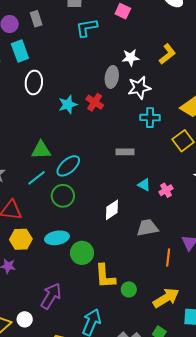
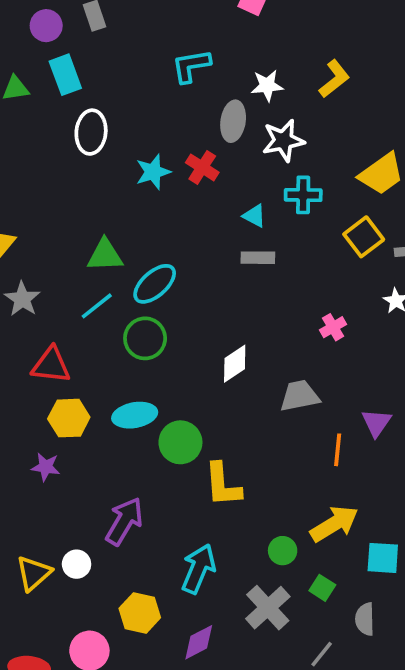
cyan L-shape: (87, 28) -> (191, 66), moved
cyan triangle: (144, 185) -> (254, 216), moved
green circle: (129, 289) -> (283, 551), moved

